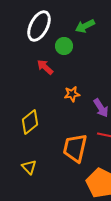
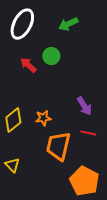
green circle: (64, 46) -> (51, 56), moved
orange star: (72, 94) -> (43, 118), moved

